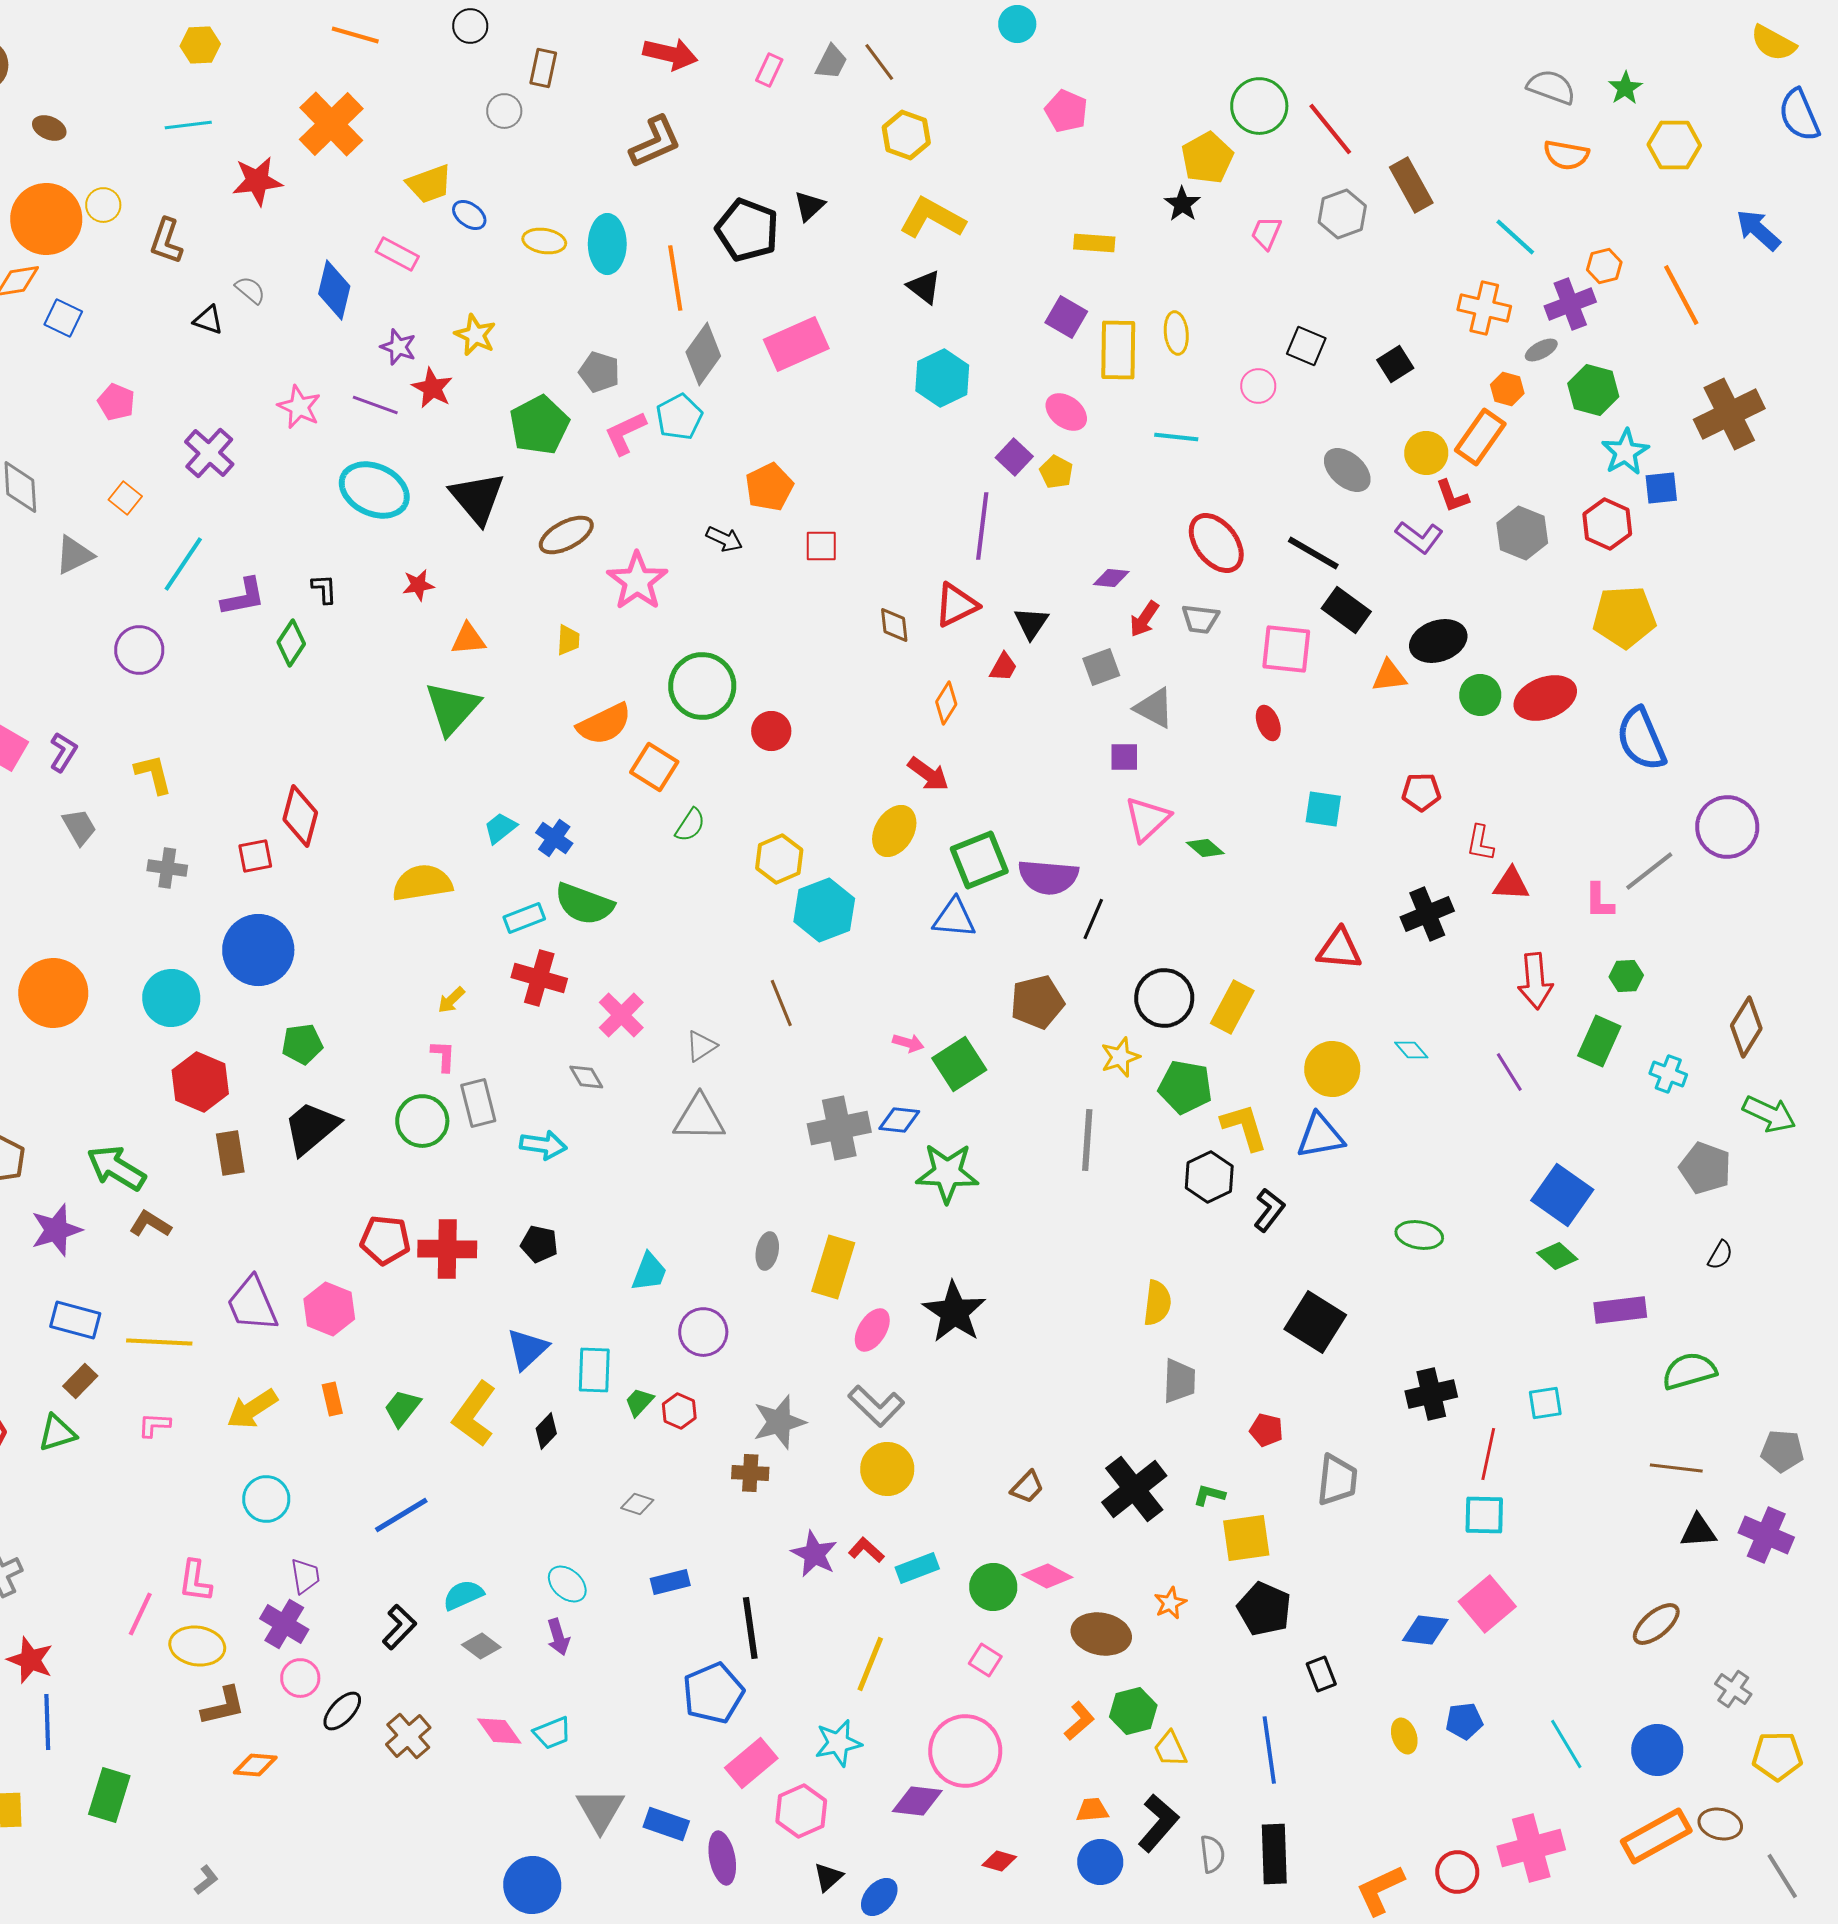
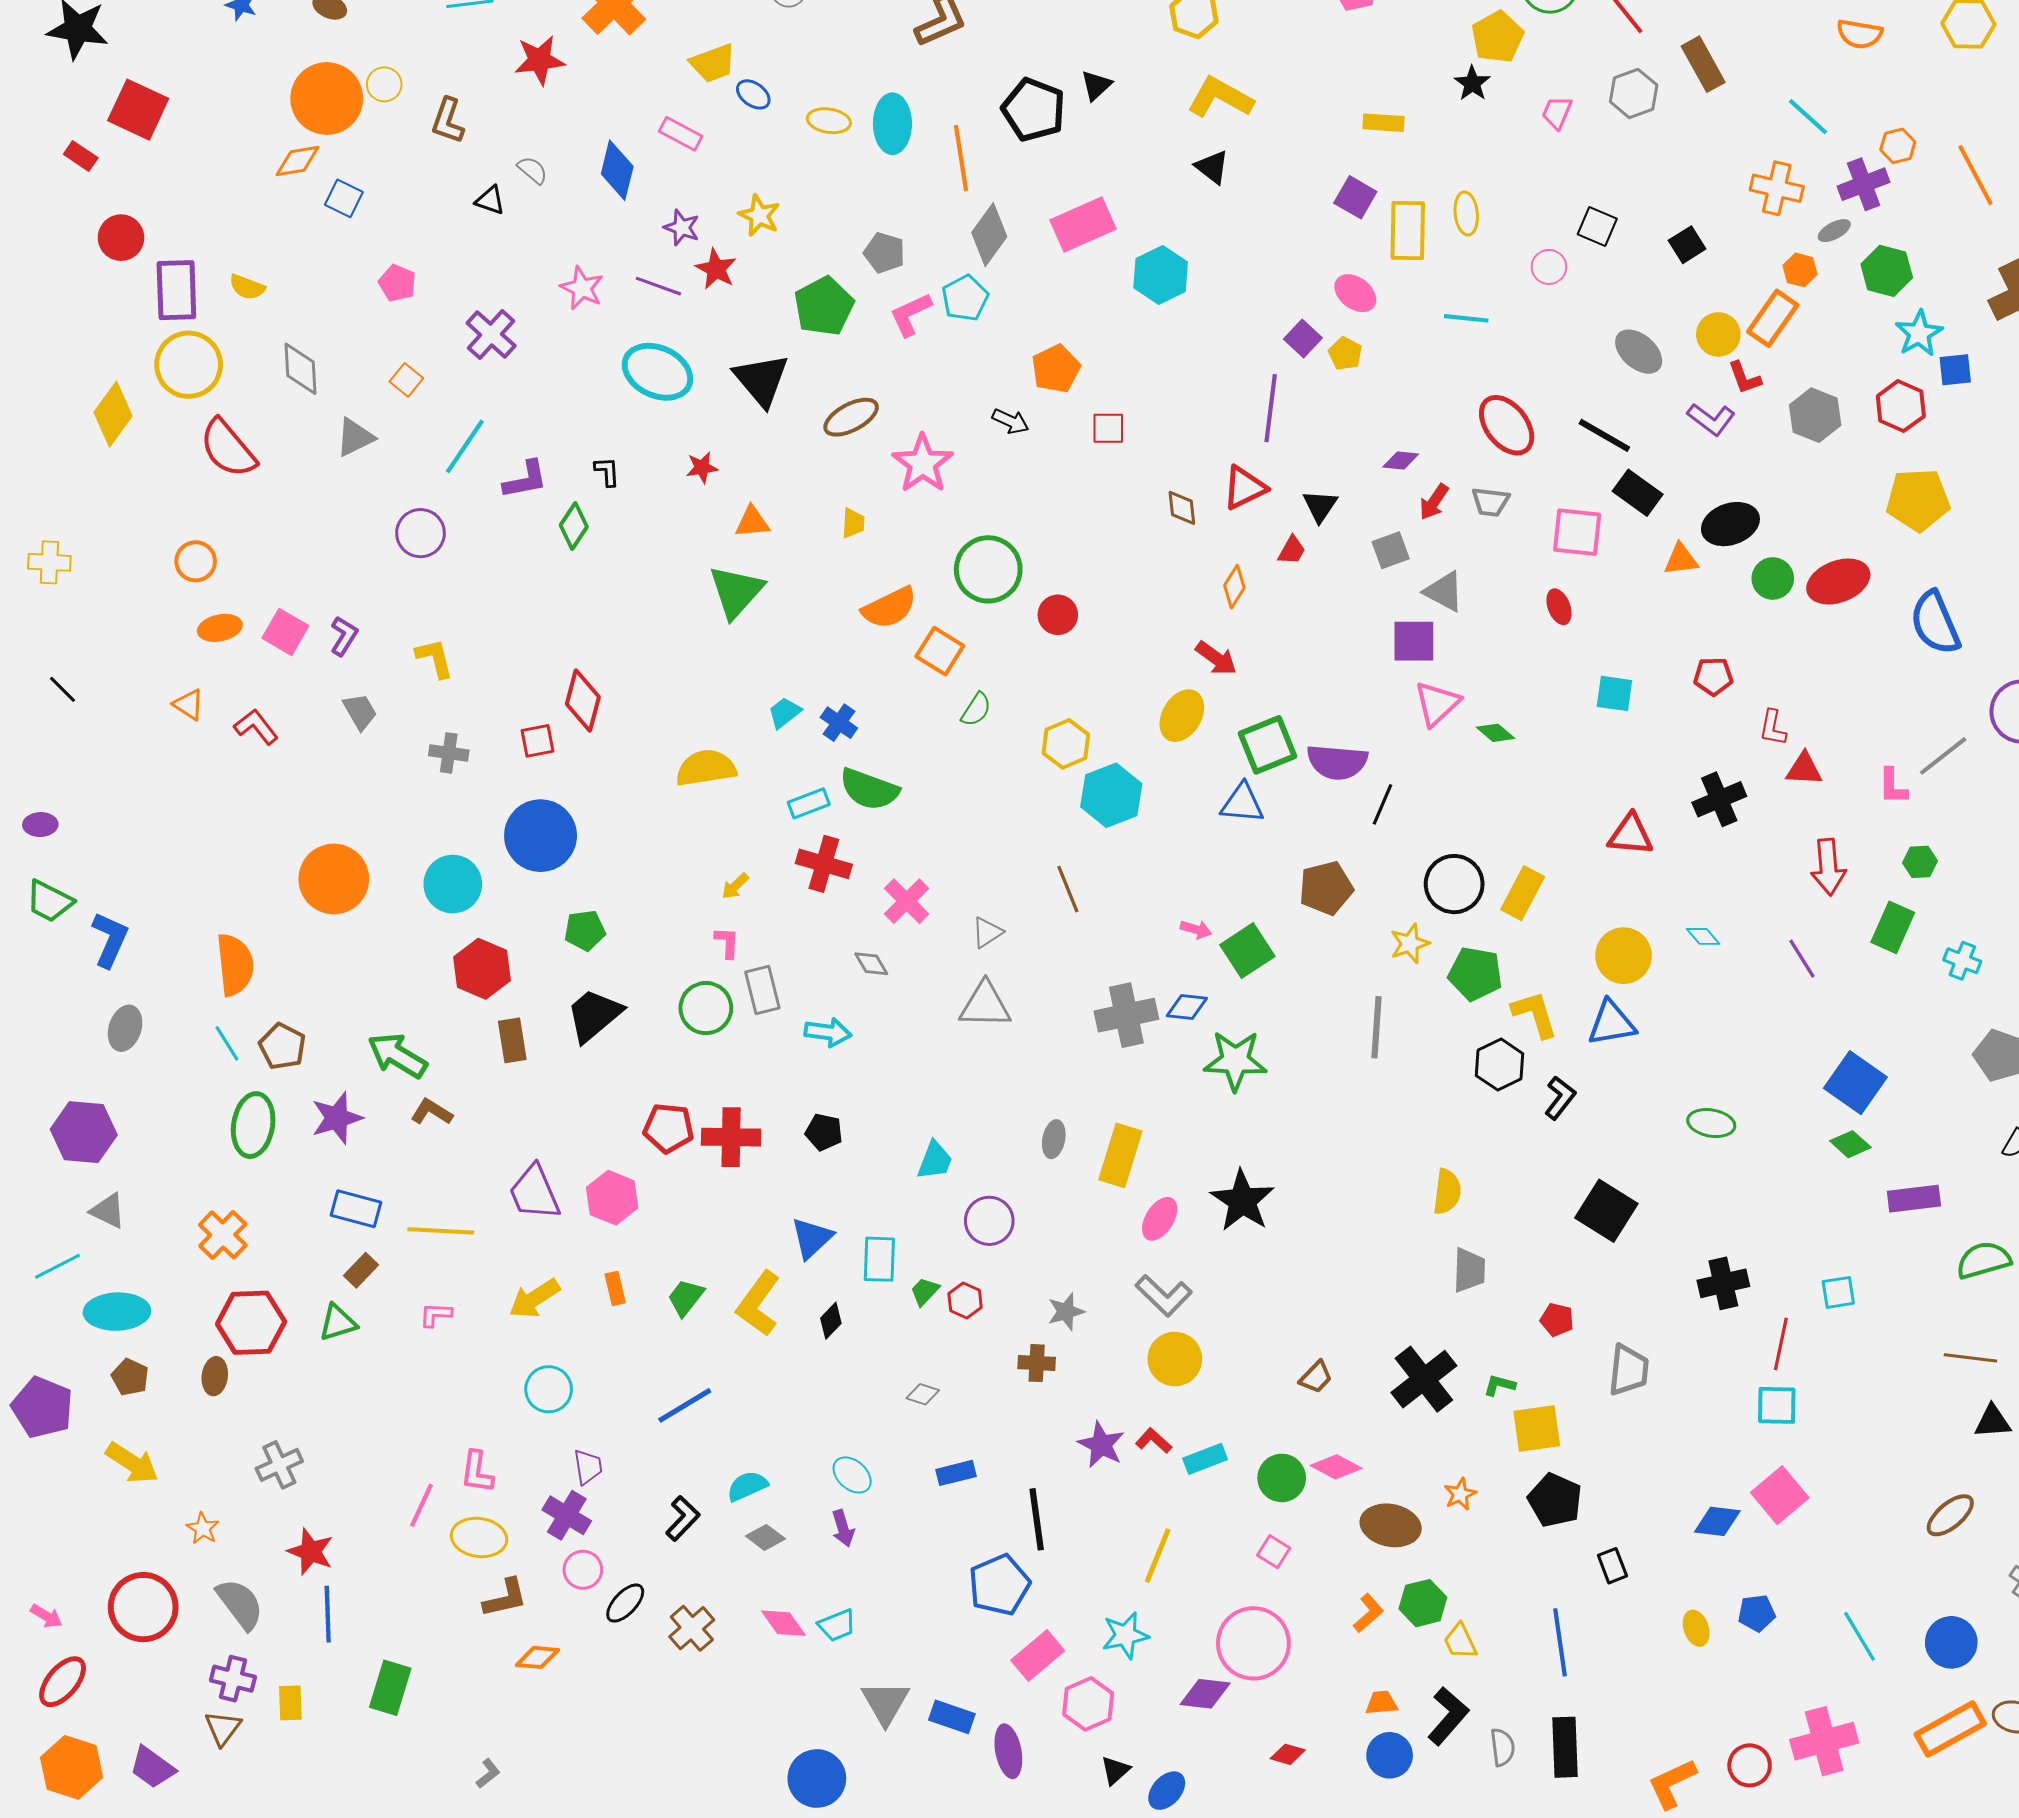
cyan hexagon: (942, 378) -> (1161, 275), moved
purple square: (1124, 757) -> (1414, 641), size x1.5
gray star: (779, 1422) -> (1066, 1312), size x0.7

